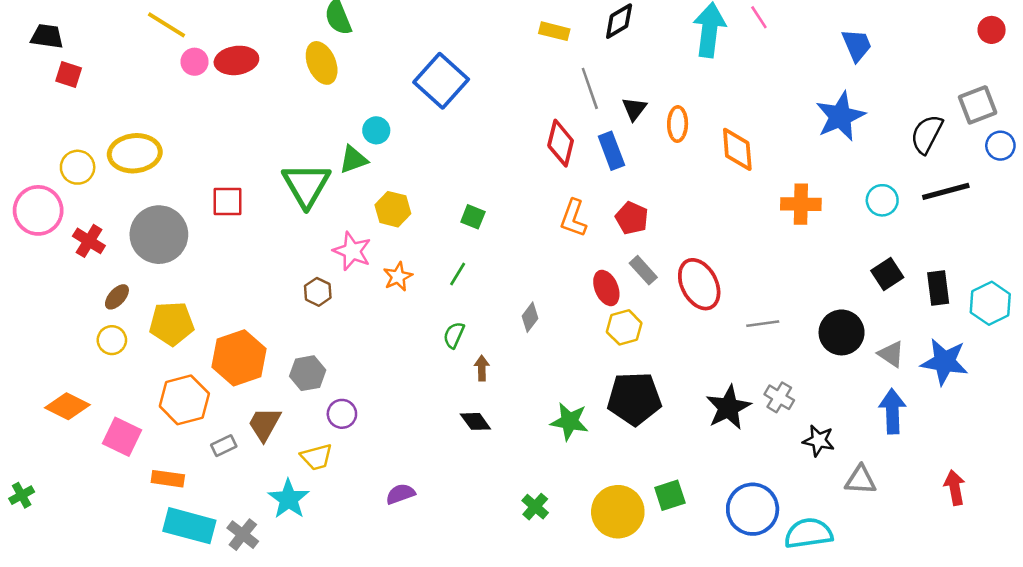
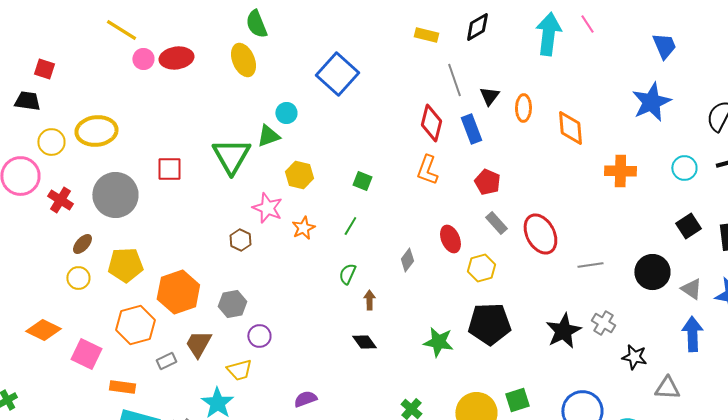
black trapezoid: (47, 36) -> (27, 101), moved
orange L-shape: (573, 218) -> (427, 170), moved
red ellipse: (606, 288) -> (450, 239), moved

